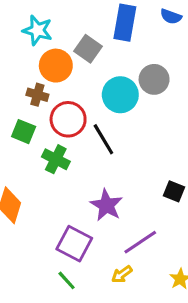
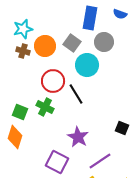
cyan star: (37, 30) -> (23, 29), moved, turned -30
gray square: (88, 49) -> (72, 43), moved
gray circle: (154, 79) -> (104, 42), moved
brown cross: (37, 95) -> (23, 51), moved
green square: (24, 132) -> (20, 112), moved

